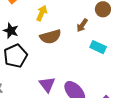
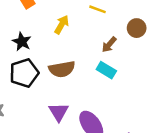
brown semicircle: (51, 37) -> (62, 69), moved
cyan rectangle: (98, 47) -> (106, 70), moved

